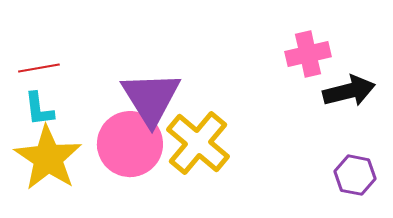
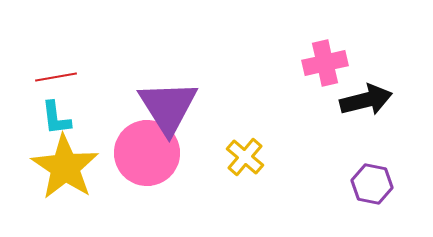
yellow cross: (198, 143) -> (245, 157), moved, size x0.6

